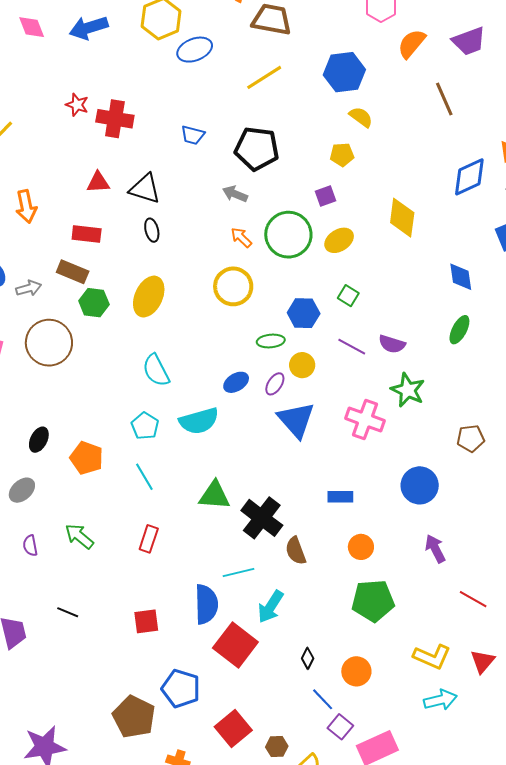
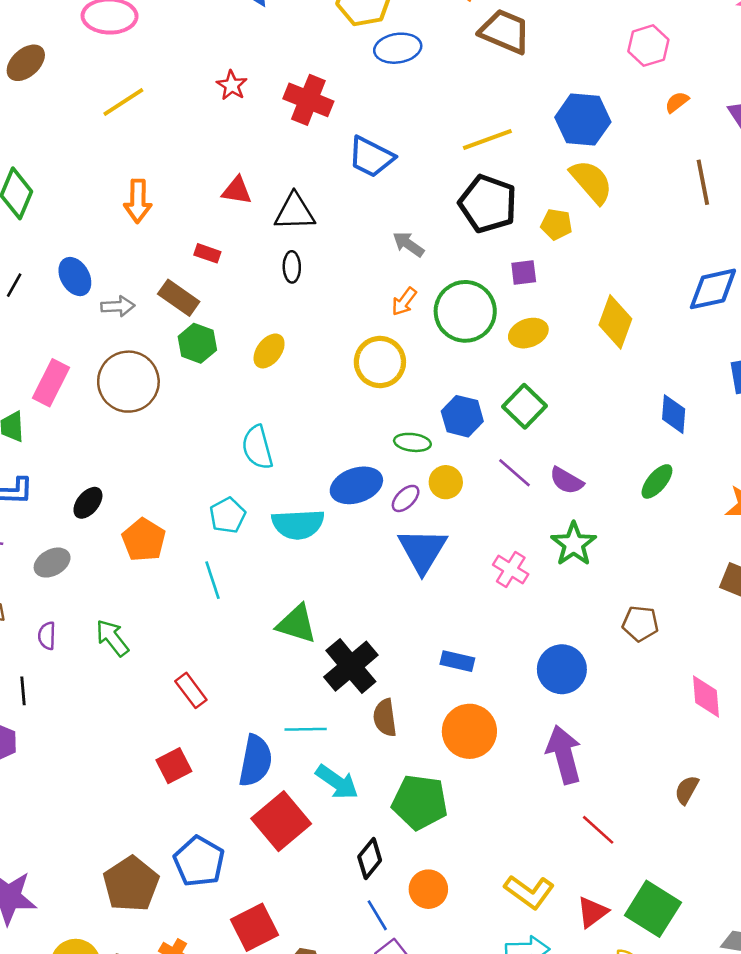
orange semicircle: (412, 44) -> (677, 102), size x0.6
yellow line: (264, 77) -> (487, 139), moved
yellow semicircle: (361, 117) -> (591, 182), size x1.5
red cross: (115, 119) -> (308, 100), moved
blue trapezoid: (193, 135) -> (371, 157), size x1.5
black pentagon: (257, 149) -> (488, 204), moved
black triangle: (145, 189) -> (295, 212), turned -32
red rectangle: (87, 234) -> (207, 253), size x0.7
orange arrow: (241, 237) -> (404, 302), turned -110
green square: (348, 296) -> (525, 406), size x1.5
yellow ellipse: (149, 297) -> (269, 351), size x0.7
blue ellipse: (236, 382) -> (356, 485), size x1.5
pink cross: (365, 420) -> (511, 570), size x0.7
red rectangle: (149, 539) -> (191, 690), moved, turned -68
orange circle: (361, 547) -> (469, 731), size x1.6
purple arrow: (435, 549) -> (564, 755), size x1.5
green pentagon: (373, 601) -> (420, 802), moved
cyan arrow: (271, 607) -> (337, 782), turned -100
black line: (68, 612) -> (23, 691), moved, turned 50
red square: (146, 621) -> (174, 766), turned -32
black diamond: (308, 658) -> (370, 859), size x1.4

